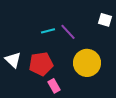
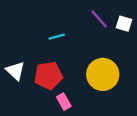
purple line: (68, 32) -> (99, 19), moved

